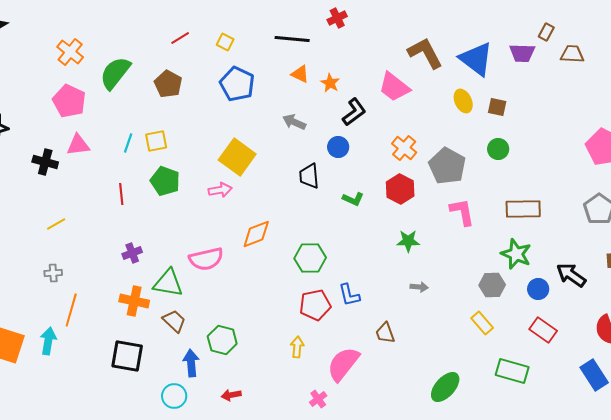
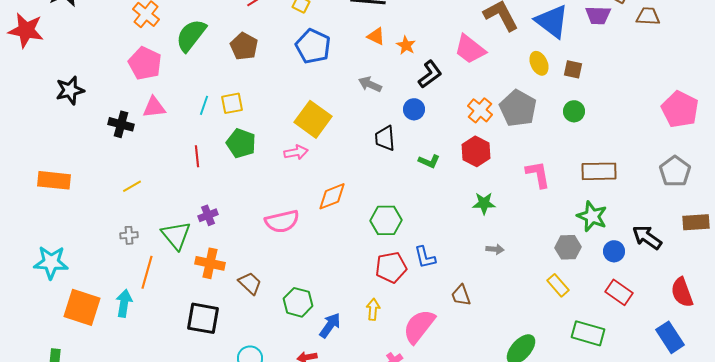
gray pentagon: (447, 166) -> (518, 108), moved
green triangle: (168, 283) -> (176, 235), moved, turned 40
blue arrow: (191, 363) -> (330, 325), moved, turned 40

